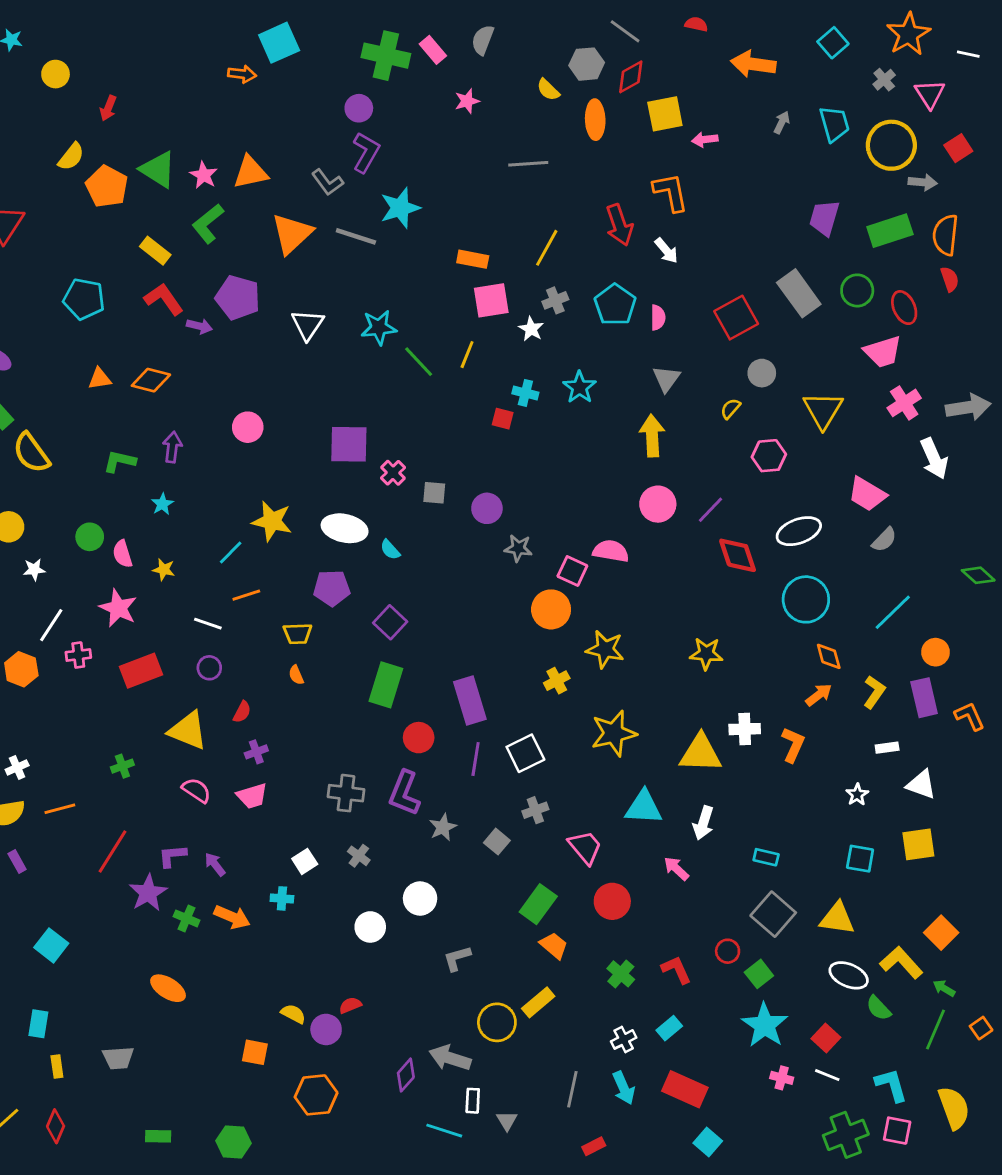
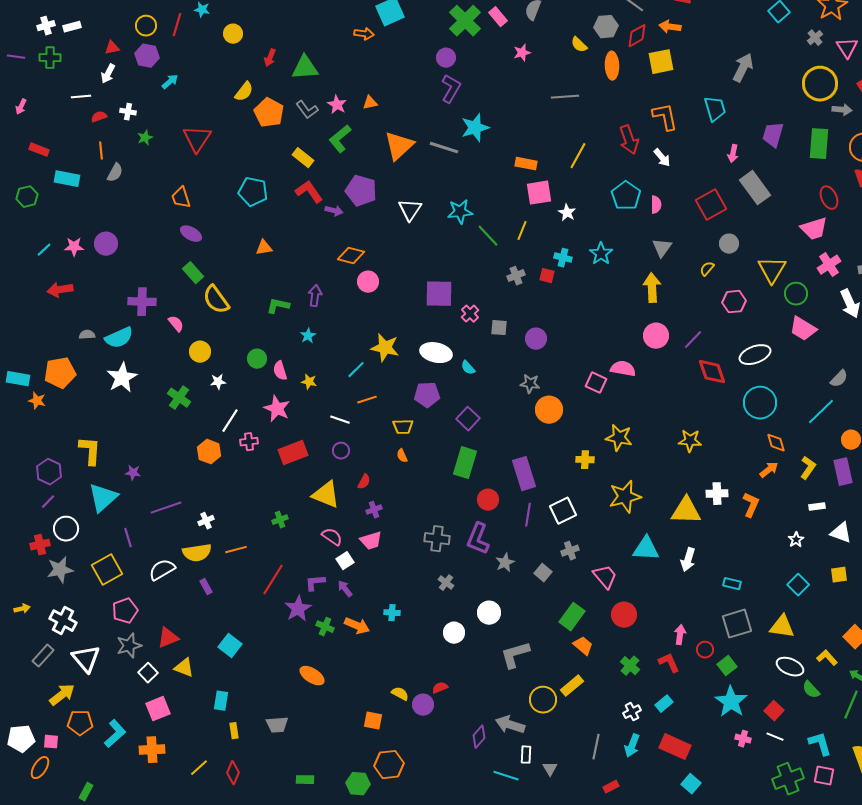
green cross: (386, 56) -> (465, 21), turned 32
orange arrow: (753, 64) -> (670, 27), moved, size x0.7
gray arrow: (782, 122) -> (743, 68), size x1.8
cyan trapezoid: (834, 124) -> (715, 109), moved
pink arrow: (705, 140) -> (733, 154), moved, turned -72
green triangle: (158, 169) -> (305, 68), moved, turned -36
orange triangle: (251, 172) -> (370, 103), size x0.6
gray L-shape: (327, 182) -> (307, 110), moved
green rectangle: (890, 231) -> (819, 144), turned -68
green circle: (857, 290) -> (796, 294), moved
gray cross: (555, 300) -> (516, 276), moved
orange diamond: (151, 380) -> (351, 256), moved
gray semicircle: (884, 540) -> (839, 379), moved
gray star: (518, 548) -> (530, 384), moved
orange circle: (551, 609) -> (549, 410), moved
yellow cross: (557, 681) -> (585, 460), turned 30
yellow square: (918, 844) -> (839, 575), size x0.7
cyan square: (860, 859) -> (798, 585), turned 35
white square: (305, 861) -> (345, 561), moved
pink arrow: (676, 869) -> (680, 635), moved, turned 54
gray square: (773, 914) -> (737, 624), turned 32
gray L-shape: (457, 958) -> (515, 655), size x1.5
yellow L-shape: (901, 963) -> (827, 658), size x0.7
cyan arrow: (624, 1088) -> (632, 746), turned 45
orange hexagon: (316, 1095) -> (389, 765), moved

